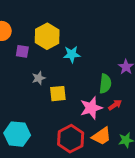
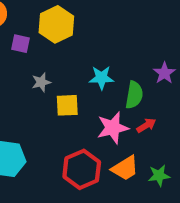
cyan star: (72, 54) -> (101, 78), moved

